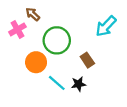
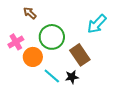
pink cross: (17, 29) -> (16, 42), moved
brown rectangle: (87, 60) -> (80, 55), size x1.5

